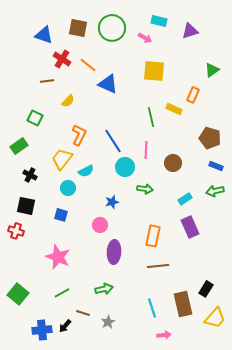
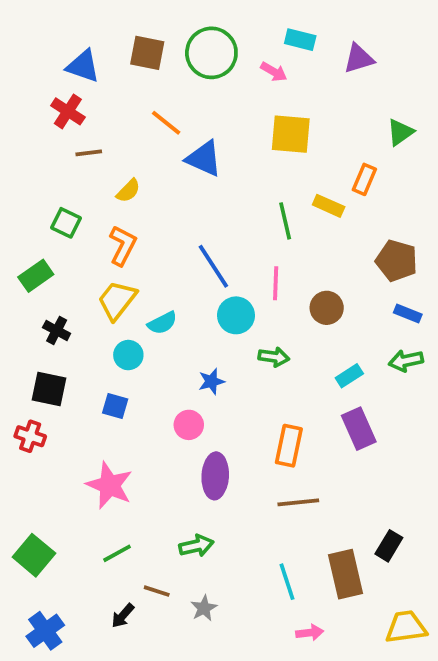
red cross: (62, 59) -> (68, 111), moved
orange L-shape: (79, 135) -> (123, 245), moved
yellow trapezoid: (215, 318) -> (406, 627), moved, turned -140
blue cross: (42, 330) -> (45, 631), moved, turned -30

